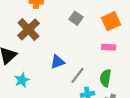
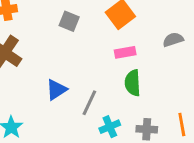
green semicircle: (105, 78) -> (133, 83), moved

